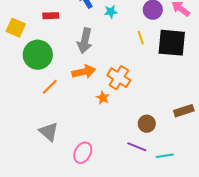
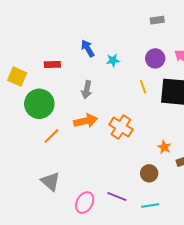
gray arrow: (85, 41) -> (87, 90), size x0.7
orange star: (103, 98) -> (164, 147), moved
purple line: (137, 147) -> (117, 197), moved
cyan line: (165, 156) -> (150, 206), moved

